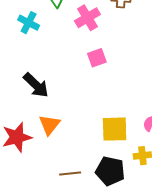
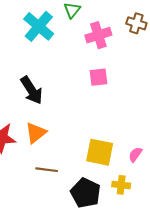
cyan cross: (29, 23) -> (39, 26), size x1.4
brown line: (70, 173) -> (47, 170), moved

